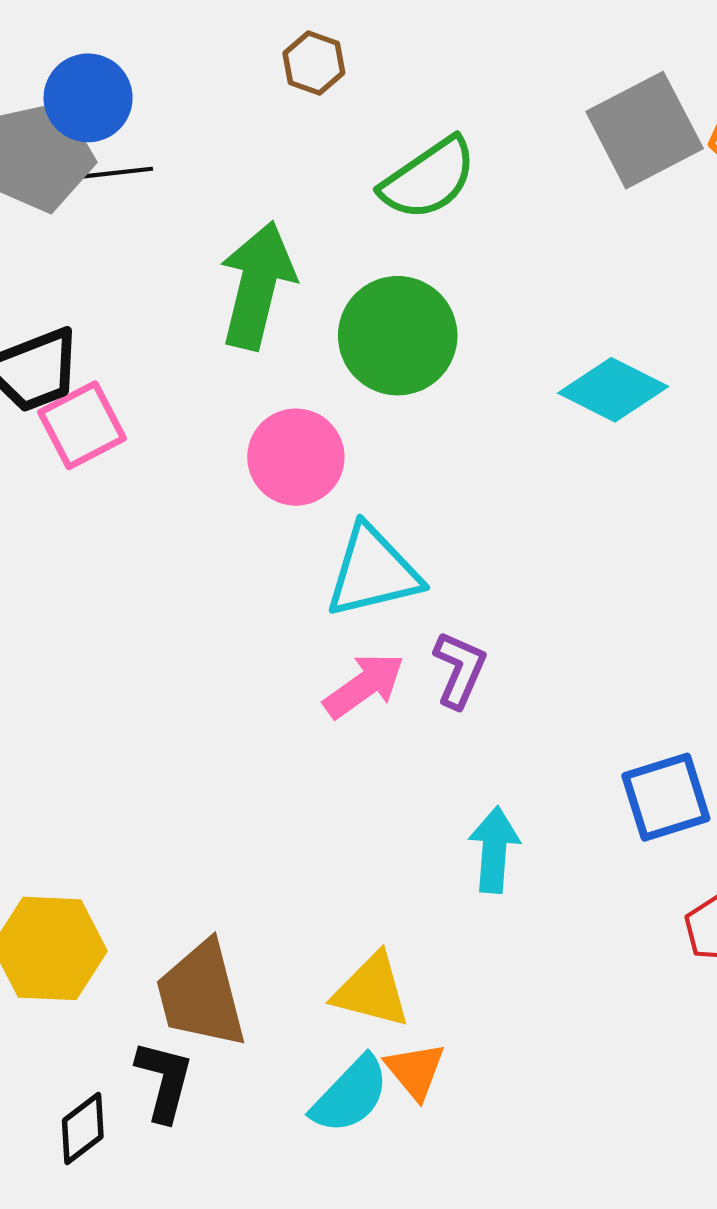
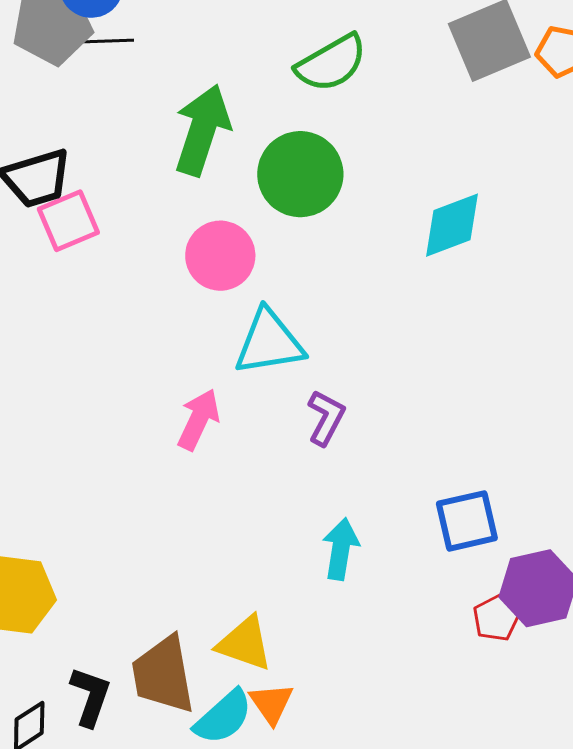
cyan diamond: (613, 390) -> (452, 225), turned -52
pink arrow: (364, 685) -> (199, 420), moved, turned -34
brown trapezoid: (201, 995) -> (163, 675), moved

